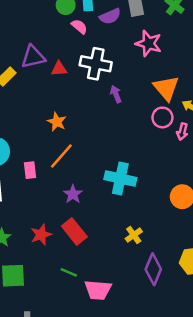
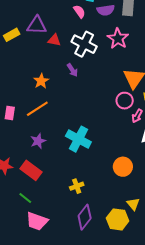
pink star: (149, 43) -> (118, 39), moved
purple arrow: (116, 94) -> (72, 70), moved, turned 152
red rectangle: (74, 231) -> (31, 170), turned -30
green line: (69, 272) -> (25, 198), moved

